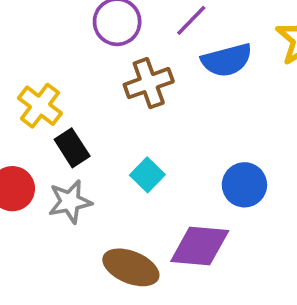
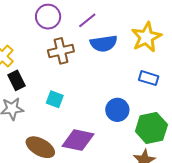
cyan square: (147, 175) -> (55, 99), turned -30
blue circle: (244, 185) -> (117, 110), moved

